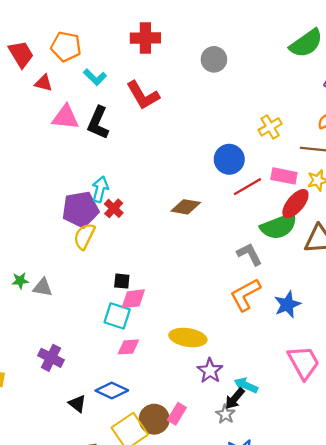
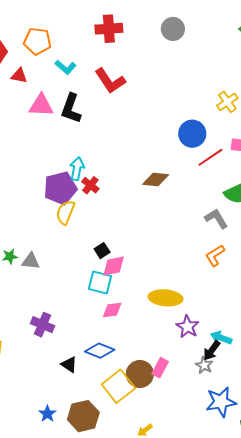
gray circle: (214, 59) -> (173, 29), moved
black square: (122, 281) -> (102, 251), turned -35
orange L-shape: (245, 295) -> (215, 256), size x0.7

